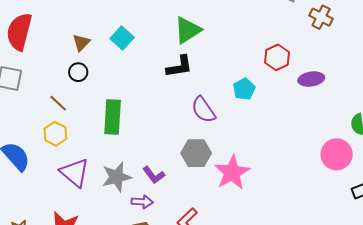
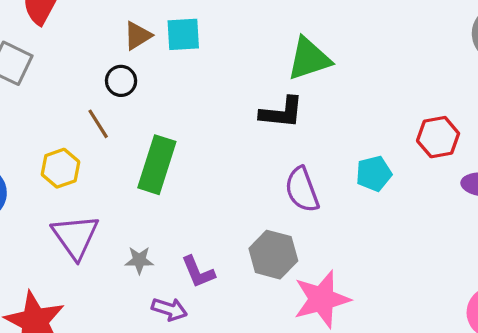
cyan square: (122, 38) -> (183, 34), moved, turned 30
brown line: (58, 103) -> (98, 124), moved
gray star: (117, 177) -> (139, 260), size x0.6

